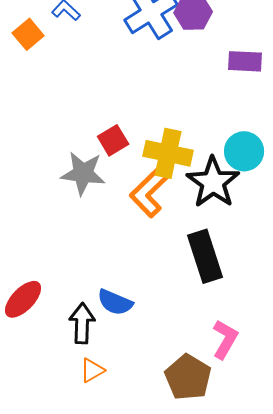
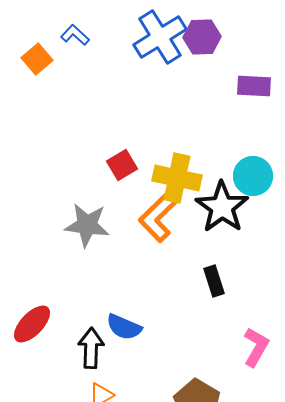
gray star: (83, 173) -> (87, 225), moved
black rectangle: (205, 256) -> (214, 281), size x0.6
pink L-shape: (225, 339) -> (256, 347), moved

